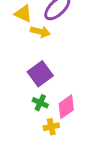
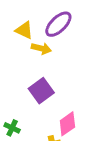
green cross: (40, 103) -> (12, 128), moved

